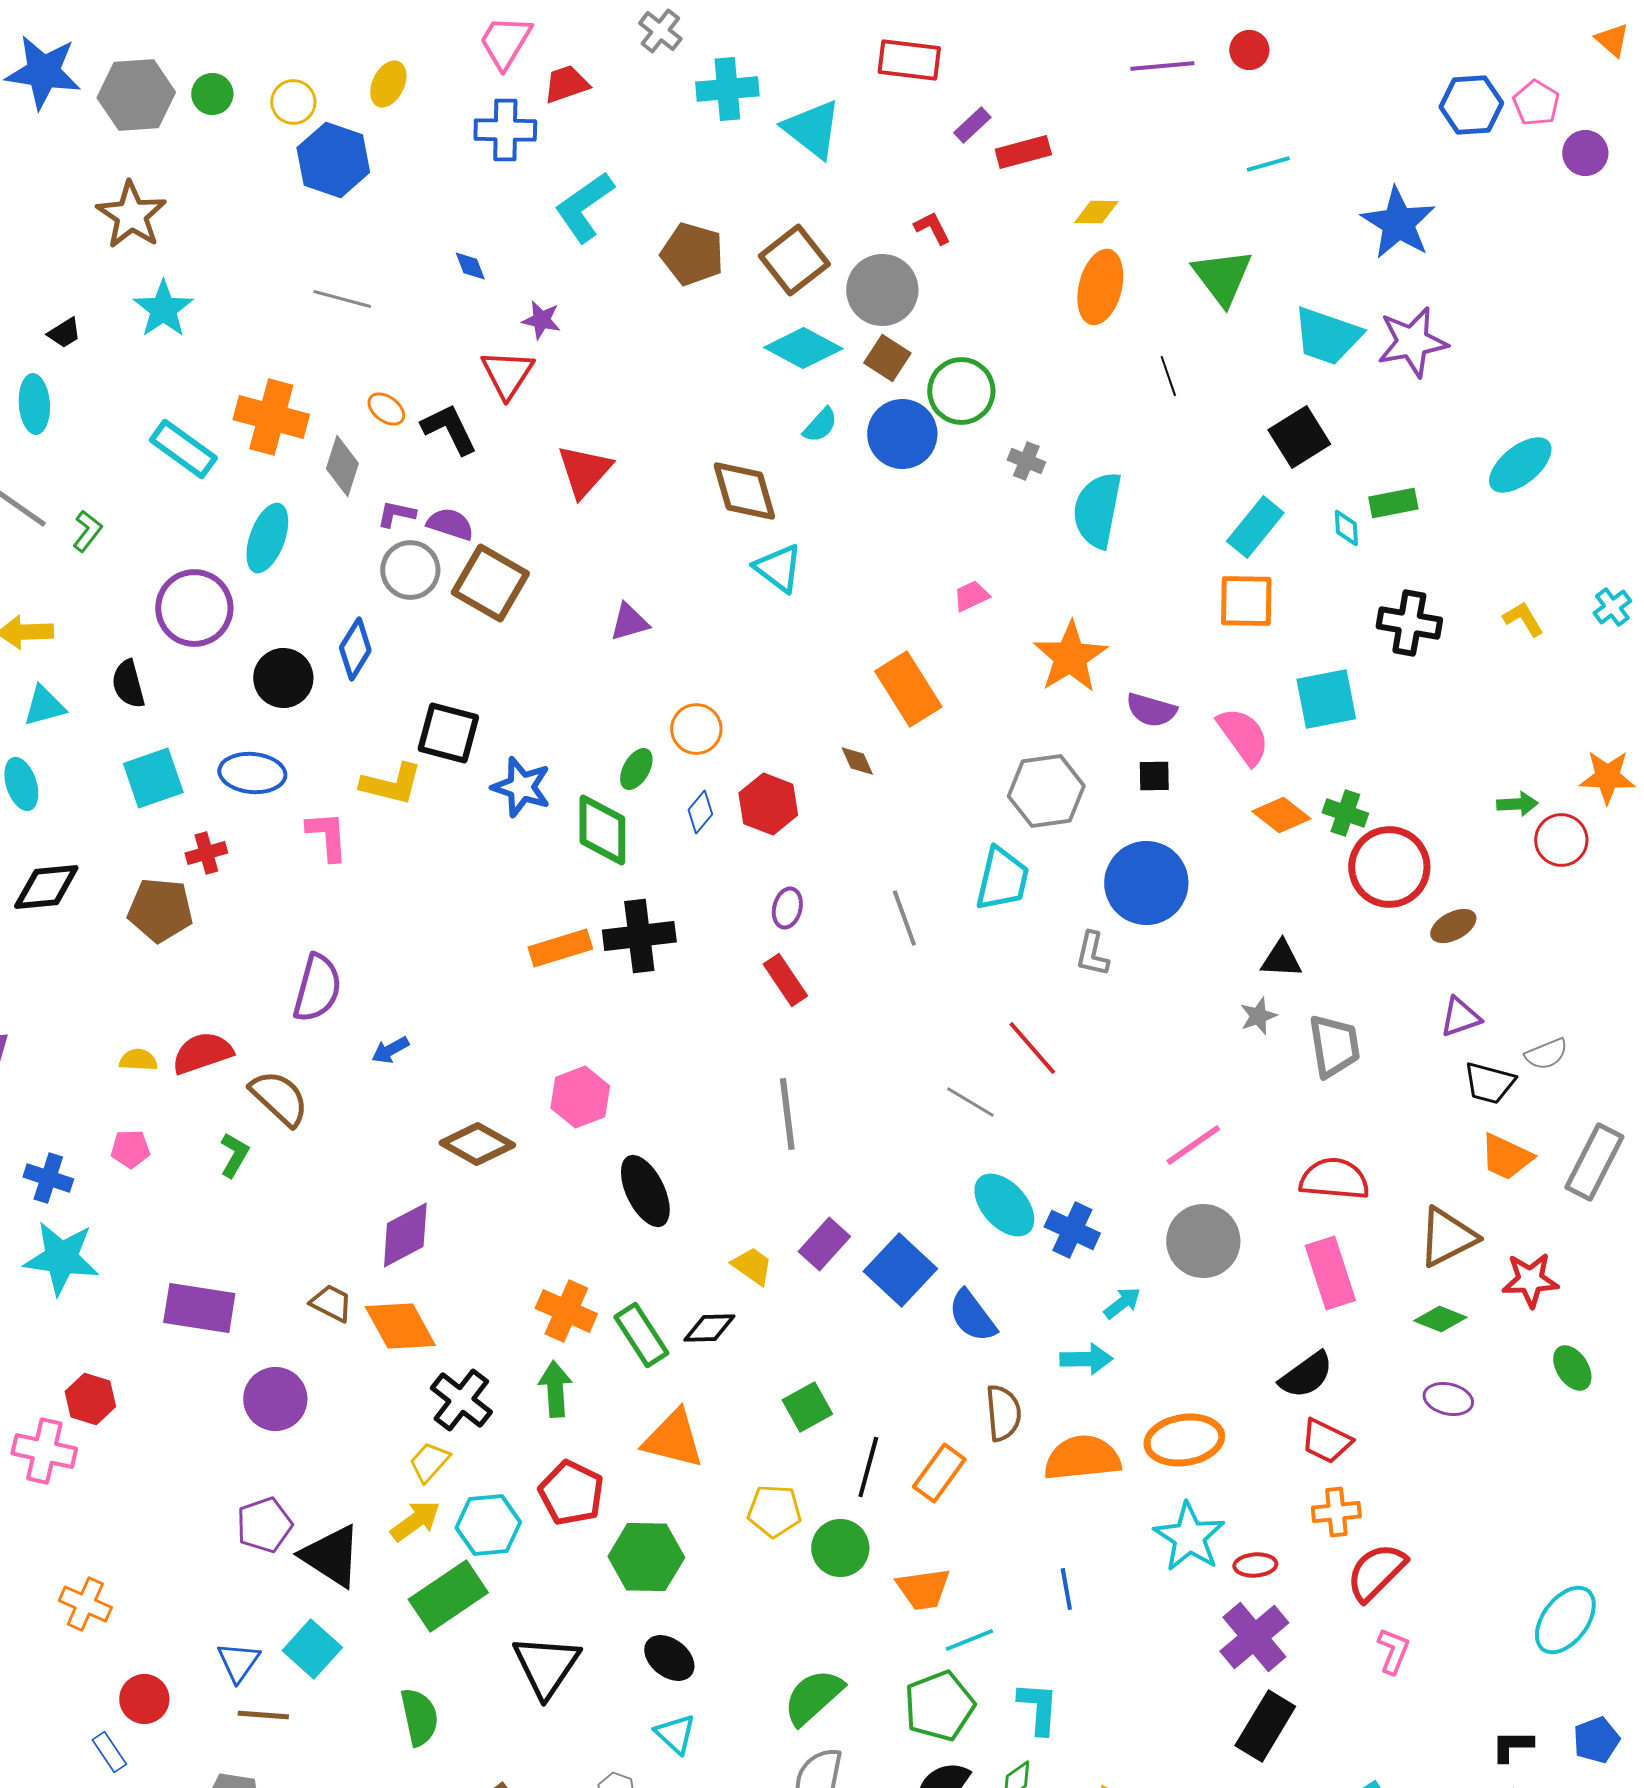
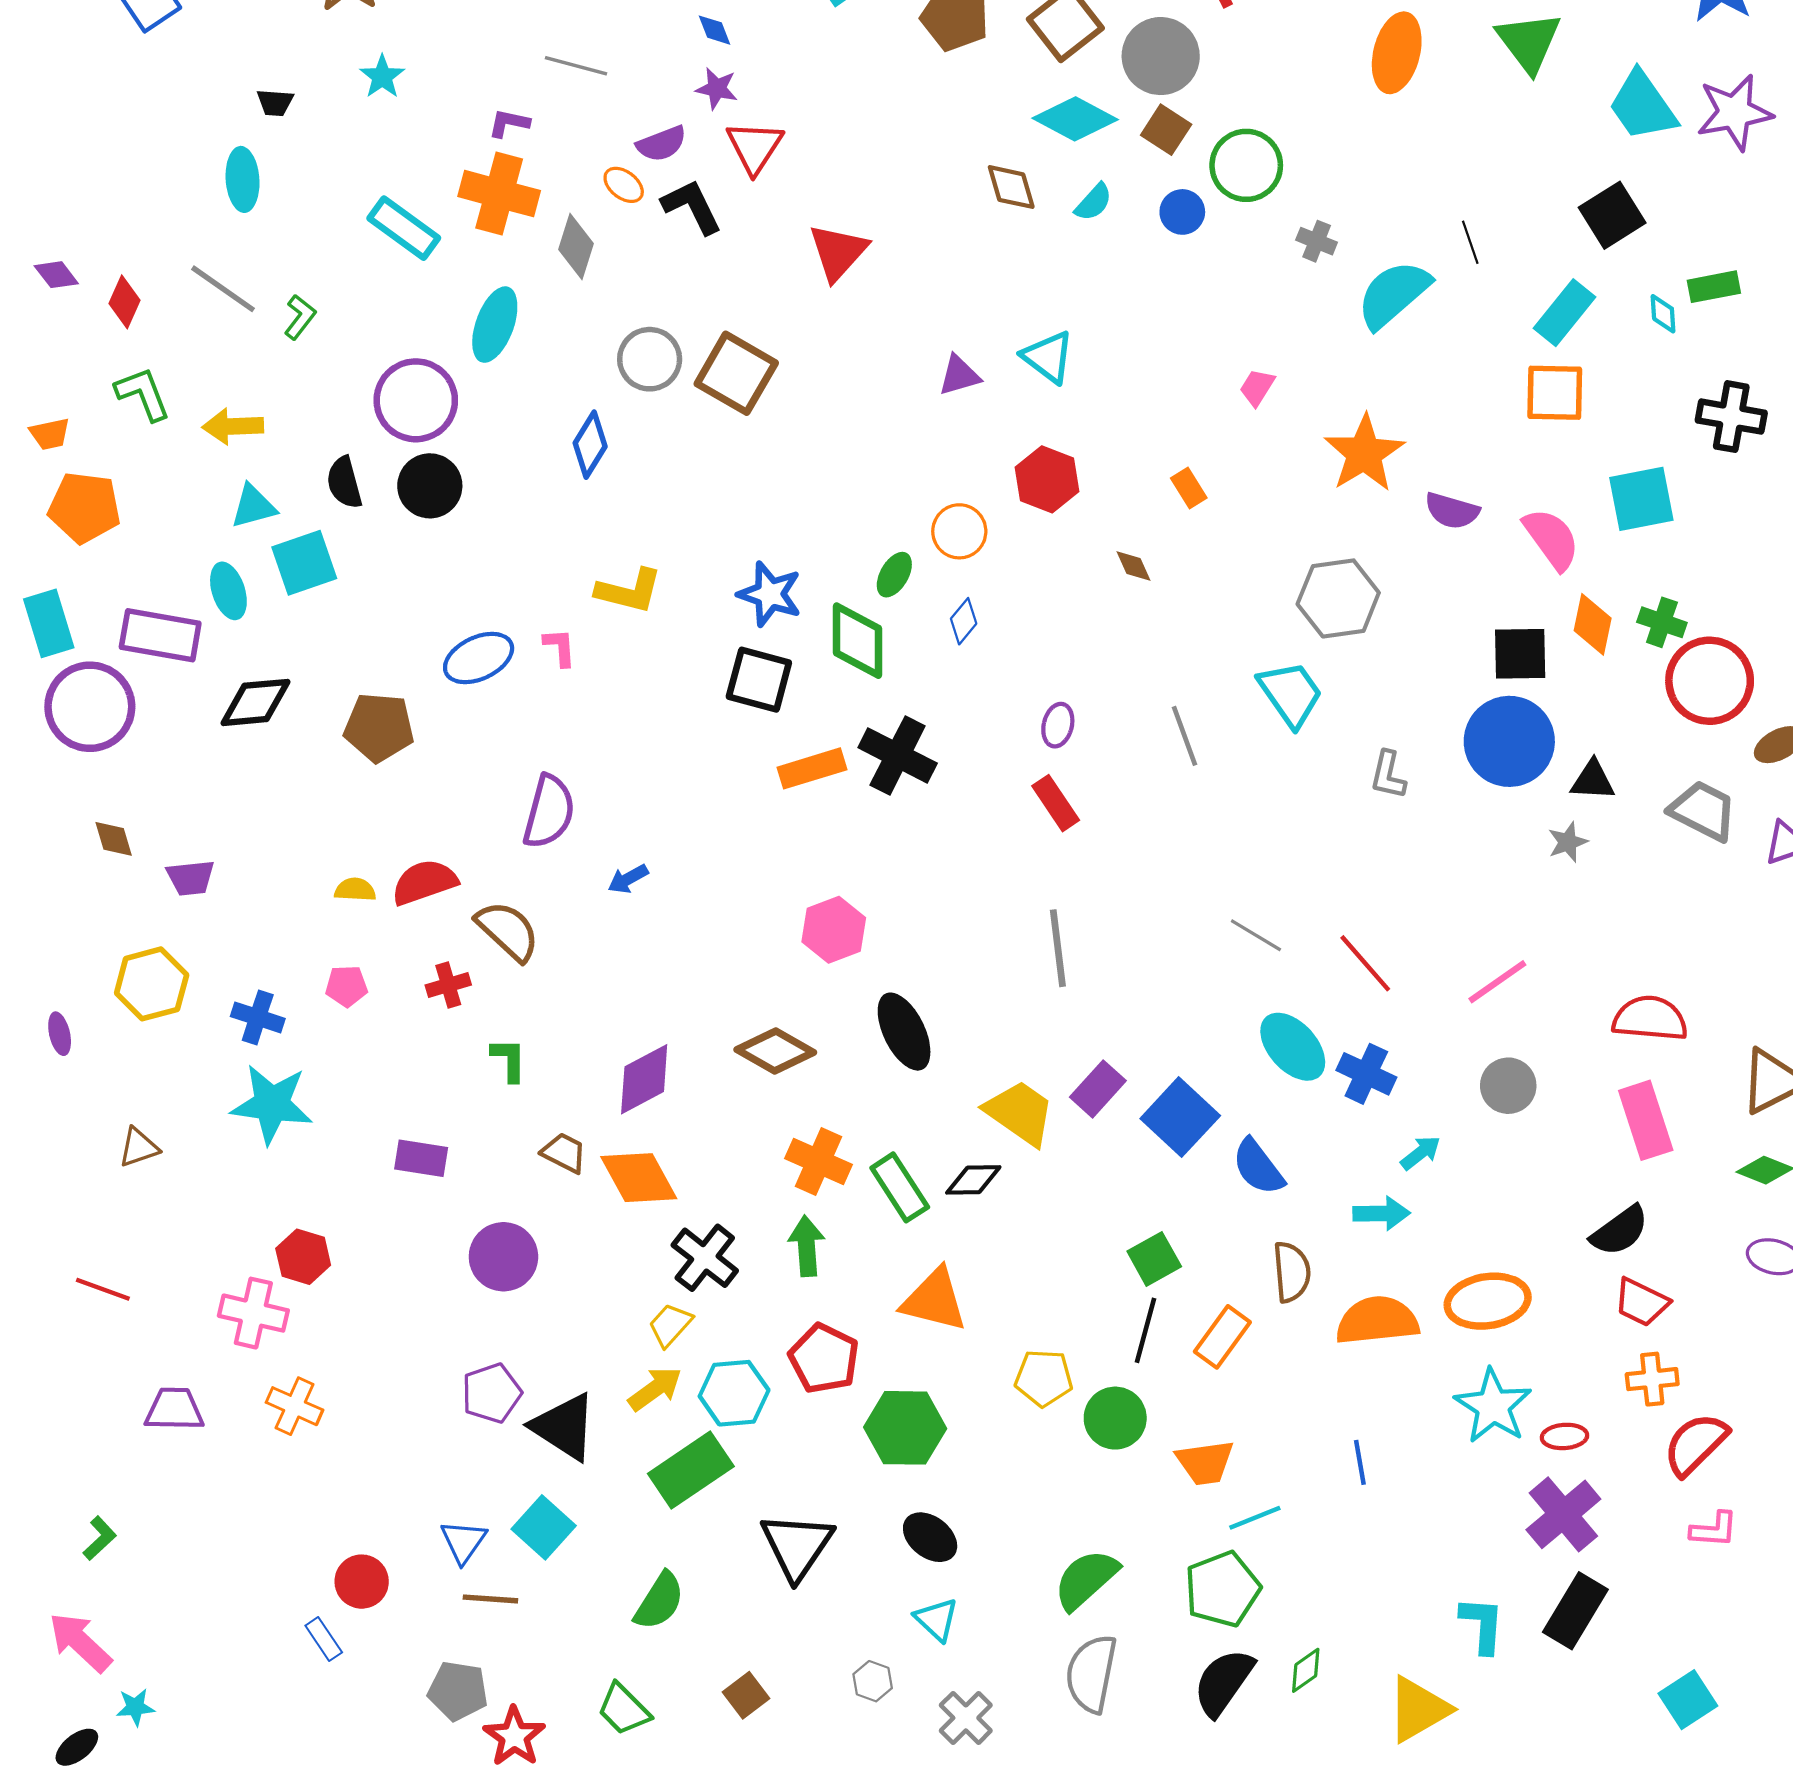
cyan star: (163, 309) -> (382, 77), size x0.7
purple star: (541, 320) -> (717, 89), moved
black trapezoid: (64, 333) -> (275, 103), turned 36
cyan trapezoid: (1327, 336) -> (1642, 106), turned 36
black line: (1168, 376) -> (1470, 242), moved
blue circle: (902, 434) -> (1182, 212), size x0.6
brown diamond: (744, 491) -> (1011, 187), moved, size x0.7
cyan semicircle: (1097, 510) -> (1393, 294), turned 38
purple L-shape: (396, 514) -> (509, 123), moved
purple semicircle: (450, 524) -> (662, 144), moved, turned 141
pink trapezoid: (971, 596) -> (1257, 387), turned -33
purple triangle: (629, 622) -> (959, 375), moved
black circle: (283, 678) -> (430, 486), moved
orange rectangle: (908, 689) -> (1189, 488), size x0.5
black square: (448, 733) -> (759, 680), moved
blue ellipse: (252, 773) -> (479, 658), moved, turned -30
black square: (1154, 776) -> (1520, 654), moved, size x1.6
cyan square: (153, 778) -> (304, 563), moved
red hexagon: (768, 804) -> (1047, 479), moved
orange diamond: (1281, 815) -> (1593, 624), turned 64
pink L-shape: (327, 836) -> (560, 647), size x0.7
red cross: (206, 853) -> (448, 985), moved
cyan trapezoid: (1002, 879) -> (1291, 694), turned -48
blue circle: (1146, 883) -> (1509, 741), moved
black cross: (639, 936) -> (898, 755), turned 34
gray trapezoid: (1334, 1046) -> (1703, 811), moved, turned -54
red line: (1032, 1048) -> (1365, 963), moved
brown diamond: (477, 1144) -> (775, 1051), moved
green L-shape: (234, 1155) -> (509, 1060), moved, turned -30
gray circle: (1203, 1241) -> (1508, 1086), size x0.7
yellow trapezoid: (752, 1266) -> (1020, 1113), size x1.6
purple rectangle: (199, 1308) -> (421, 1158), size x0.7
green square: (807, 1407) -> (1154, 1259), moved
orange cross: (85, 1604) -> (294, 1406), moved
pink L-shape: (1393, 1651) -> (1714, 1530), turned 72
cyan L-shape: (1038, 1708) -> (1482, 1625), moved
green semicircle: (419, 1717) -> (659, 1601), turned 44

